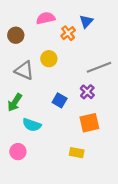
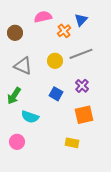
yellow circle: (49, 59) -> (55, 61), moved
gray line: (99, 67) -> (81, 54), moved

